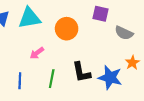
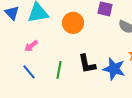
pink arrow: (37, 53) -> (31, 46), moved
blue line: (20, 81) -> (29, 72), turned -42

